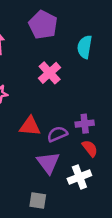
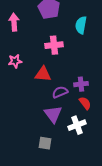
pink cross: (50, 73) -> (54, 45), turned 36
red triangle: (30, 126) -> (43, 74), moved

